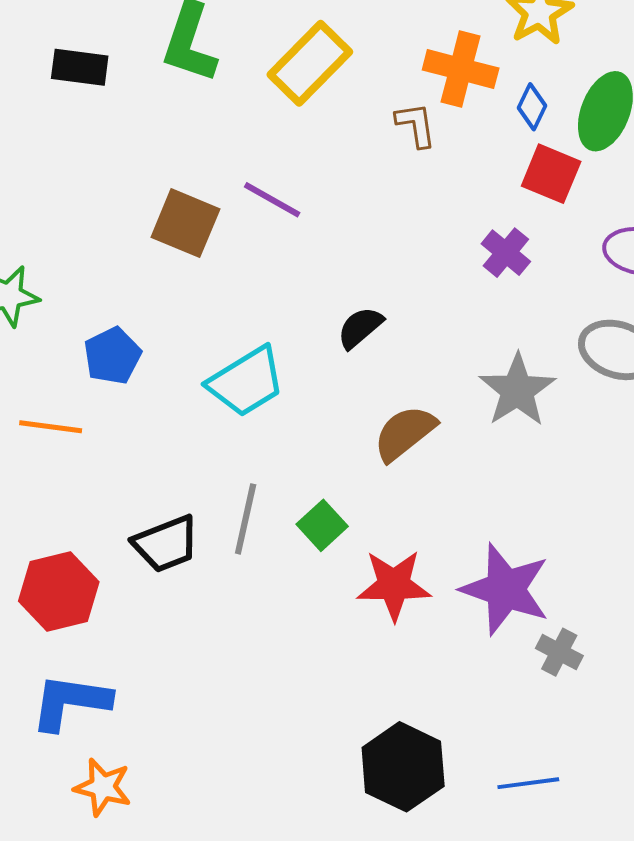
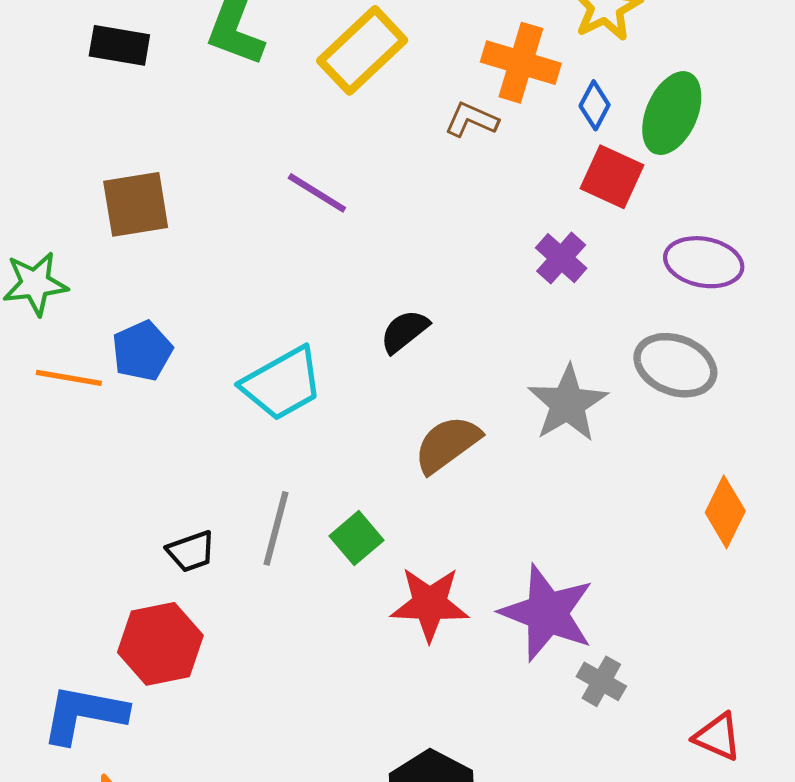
brown L-shape: (416, 125) -> (471, 120), turned -60
brown square: (185, 223) -> (136, 204), moved, turned -34
orange line: (51, 427) -> (69, 378), moved
black trapezoid: (166, 544) -> (191, 551), size x0.7
red hexagon: (59, 592) -> (160, 644), moved

